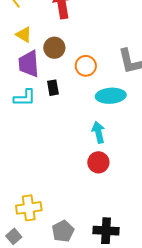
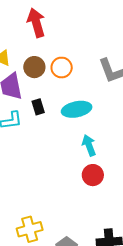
orange circle: (86, 66) -> (62, 68), moved
cyan ellipse: (111, 96) -> (77, 109), moved

